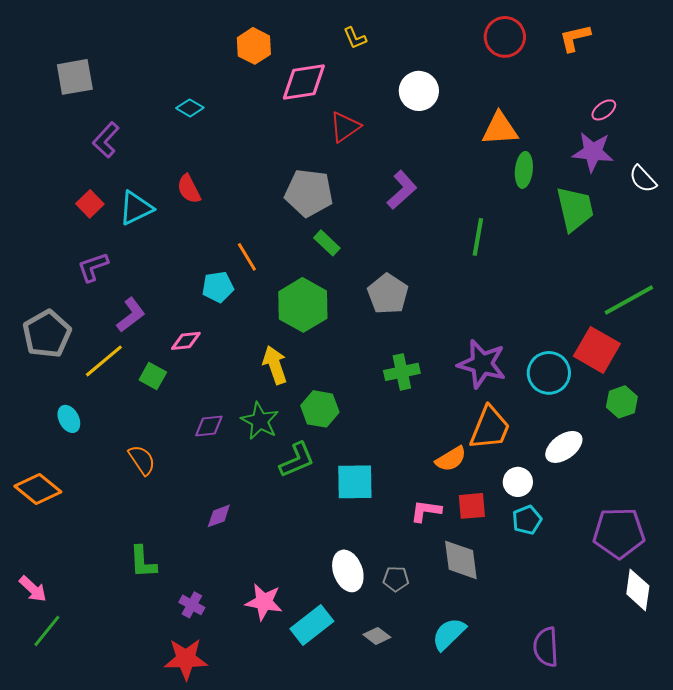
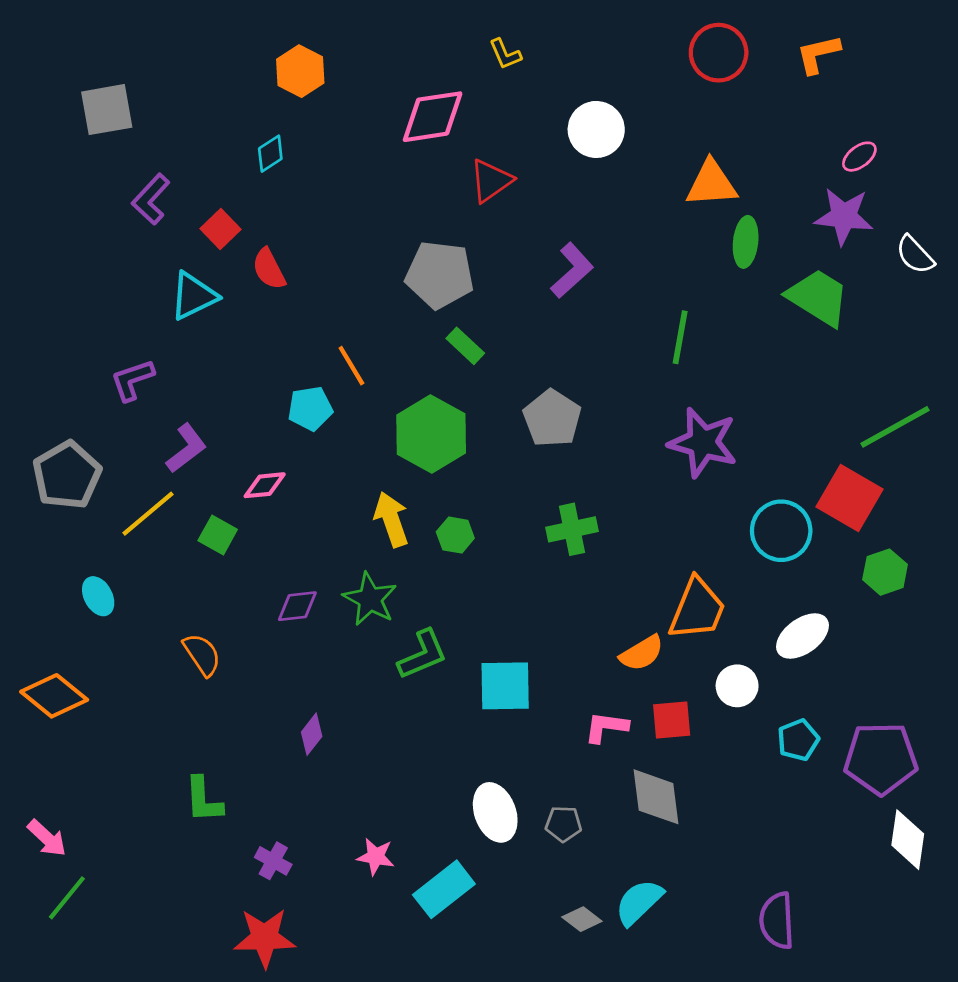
orange hexagon: (254, 46) -> (300, 71), moved
cyan diamond: (190, 108) -> (270, 154), turned -64
red square: (90, 204) -> (221, 229), moved
green trapezoid: (575, 209) -> (818, 297), turned -45
purple star: (482, 364) -> (703, 443), moved
green hexagon: (320, 409) -> (455, 535), moved, size x0.7
purple diamond: (219, 516) -> (312, 734), turned -32
cyan pentagon: (527, 520) -> (798, 740), moved
pink star: (264, 602) -> (376, 857), size x0.7
gray diamond: (377, 636) -> (582, 919), moved

